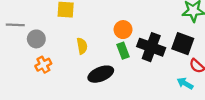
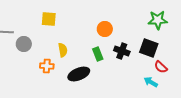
orange circle: (123, 30) -> (105, 29), moved
black cross: (151, 47) -> (122, 51), size x0.7
orange cross: (43, 65) -> (47, 66), moved, turned 32

